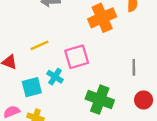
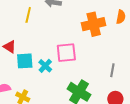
yellow line: (39, 45) -> (28, 15), moved, turned -63
cyan square: (32, 87) -> (25, 61), moved

